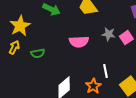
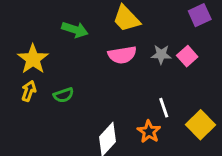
pink semicircle: (79, 42) -> (122, 55), moved

